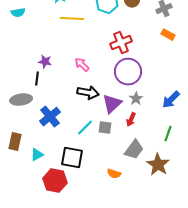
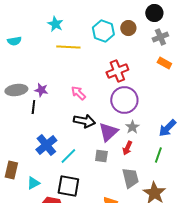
gray ellipse: (21, 100) -> (16, 90), moved
cyan line: (85, 128) -> (68, 156), moved
green line: (168, 134) -> (158, 155), moved
gray trapezoid: (134, 150) -> (130, 178), turned -50

